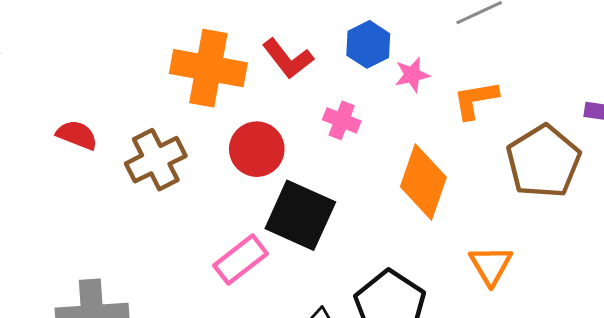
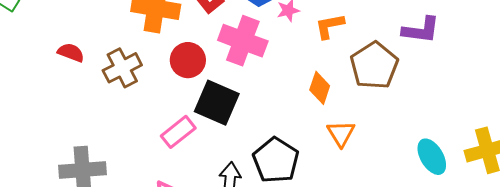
pink cross: (342, 120) -> (243, 41), size x2.0
orange diamond: (423, 182) -> (320, 88), moved, size x0.7

